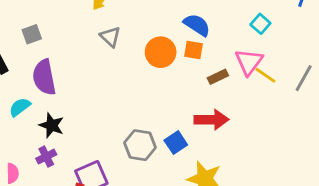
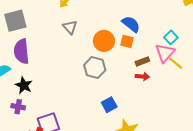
cyan square: (260, 24) -> (171, 37), moved
gray square: (32, 34) -> (15, 21), size x1.6
red arrow: (211, 120) -> (142, 76), moved, size x0.6
gray hexagon: (140, 145) -> (95, 68), moved
purple cross: (46, 157) -> (18, 107), turned 32

